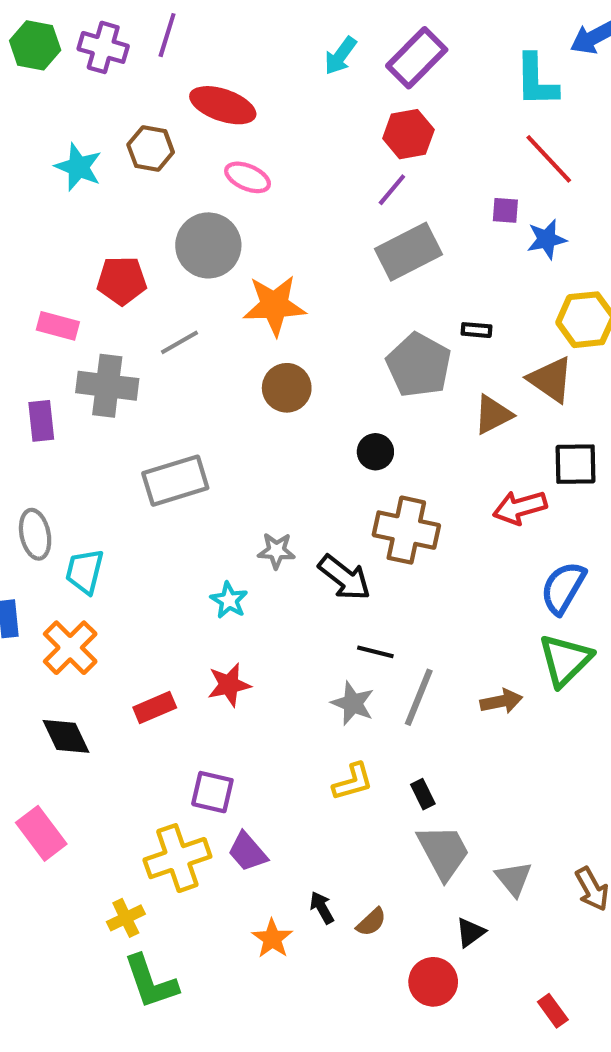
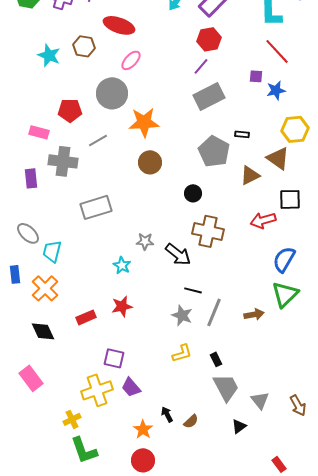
pink ellipse: (248, 177) -> (131, 60), turned -70
gray ellipse: (35, 534) -> (28, 233), turned -35
red circle: (433, 982) -> (143, 460), moved

